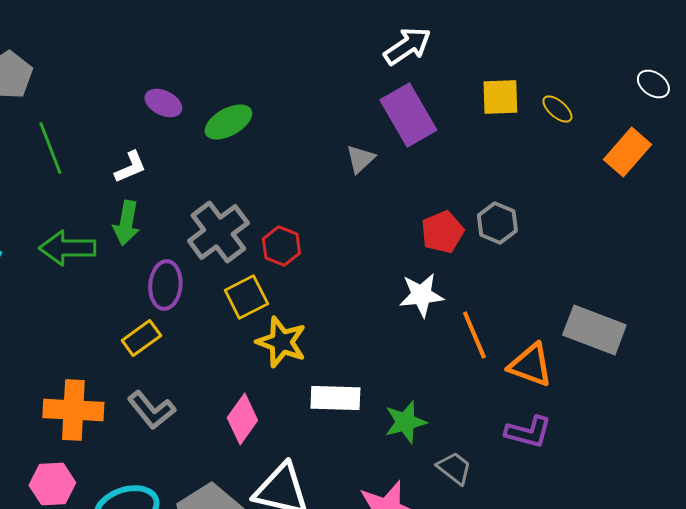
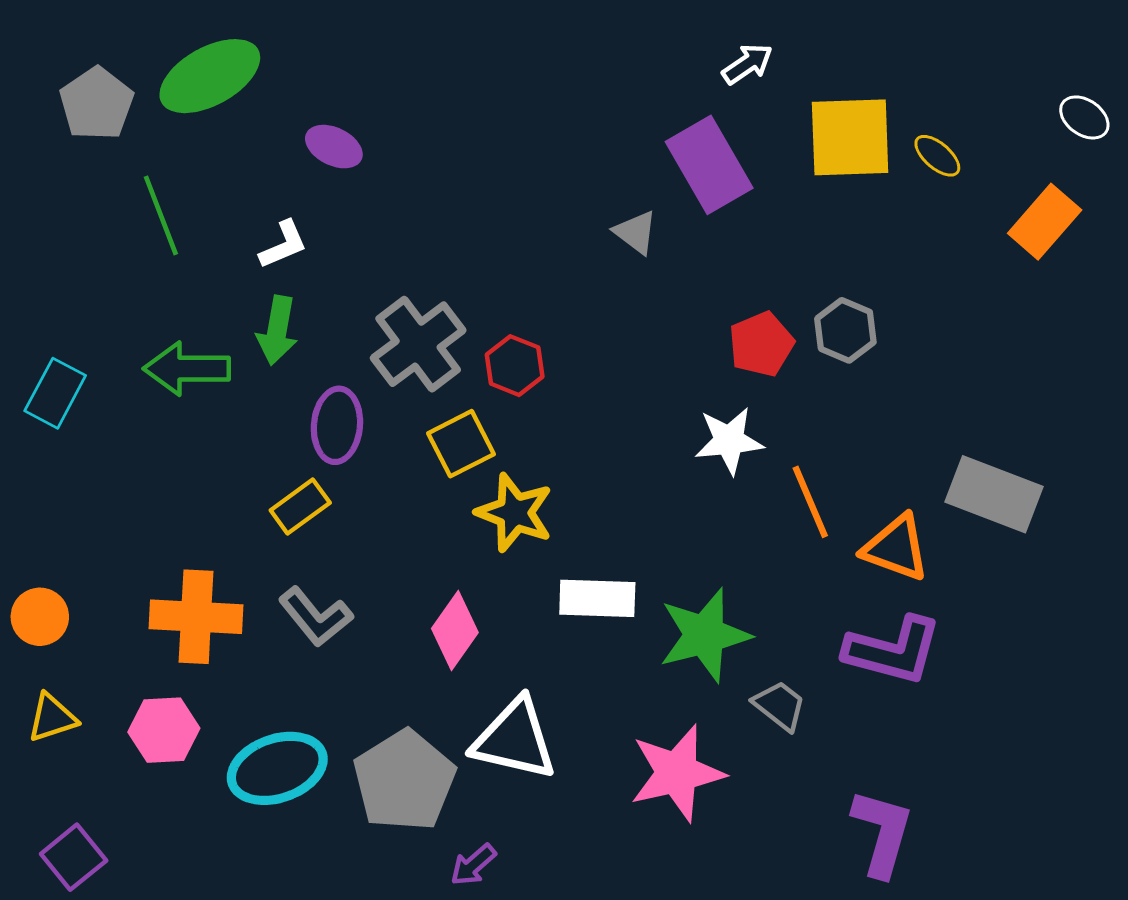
white arrow: (407, 46) -> (747, 64), moved, size x0.7
yellow square: (500, 97) -> (850, 137), size x1.5
green ellipse: (228, 122) -> (210, 76), moved, size x1.4
gray triangle: (360, 159) -> (636, 232), turned -40
green star: (405, 422) -> (705, 635), size x1.4
purple L-shape: (528, 432) -> (893, 650), size x1.4

